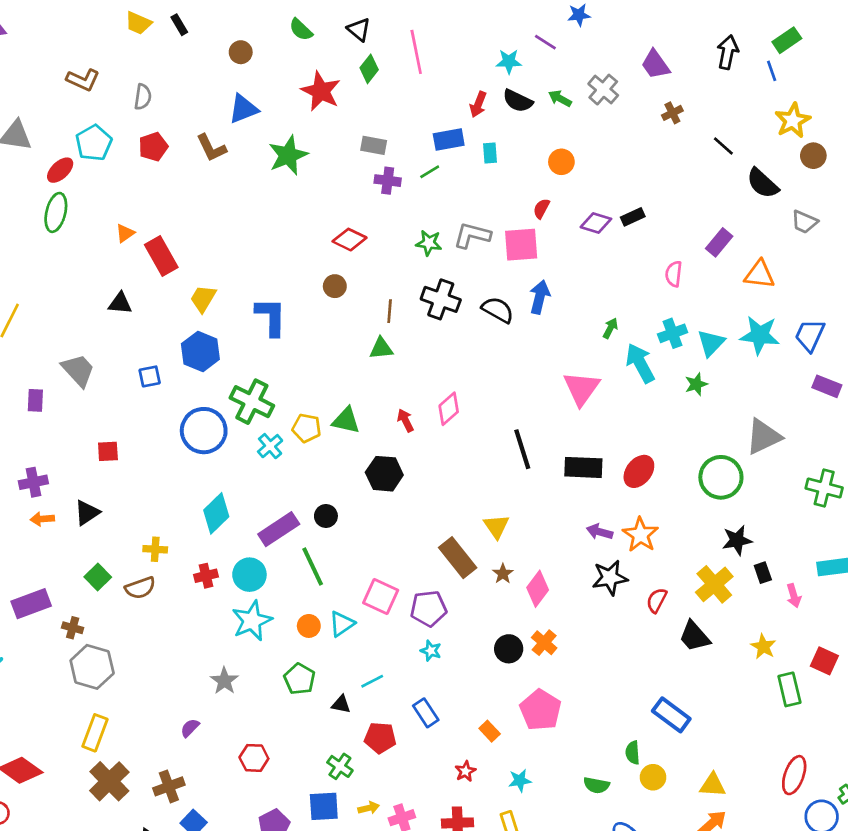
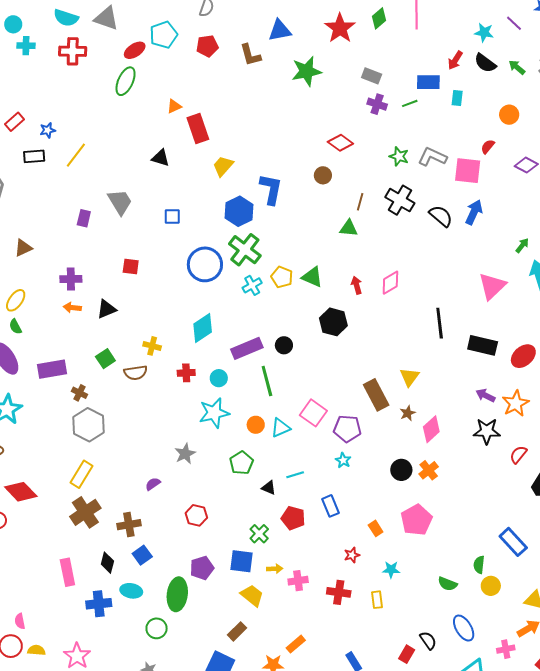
blue hexagon: (200, 351) -> (239, 211), moved
cyan circle: (249, 575) -> (219, 378), size x0.7

